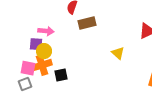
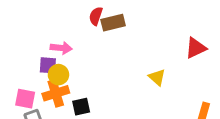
brown rectangle: (87, 23) -> (113, 23), moved
pink square: (28, 68) -> (25, 99), moved

